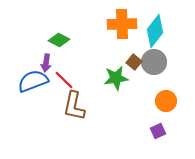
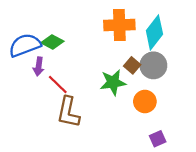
blue semicircle: (33, 81) -> (25, 45), moved
orange circle: (166, 101) -> (145, 102), moved

